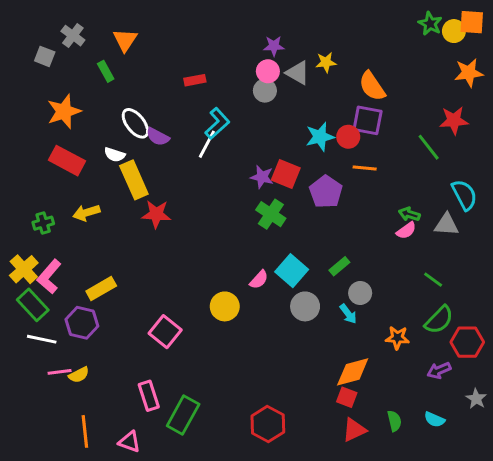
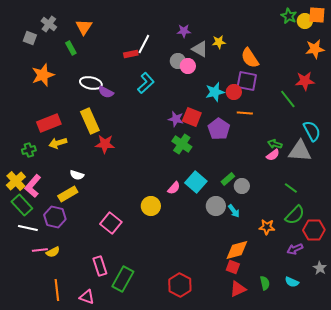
pink circle: (268, 71) -> (188, 66), moved
white ellipse: (135, 123) -> (91, 83), turned -40
white line: (207, 144) -> (144, 44), moved
white semicircle: (115, 155) -> (77, 175), moved
red rectangle: (67, 161) -> (49, 123), moved, turned -50
gray triangle: (446, 225) -> (300, 151), size x1.4
gray circle: (360, 293) -> (242, 186), moved
gray circle: (305, 306) -> (216, 206), moved

